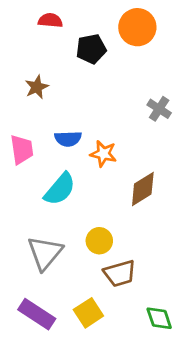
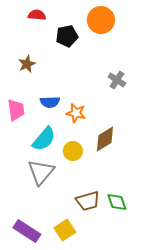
yellow circle: (99, 241) -> (73, 151), moved
gray triangle: (45, 253) -> (41, 172), moved
green diamond: (159, 318) -> (117, 202), moved

